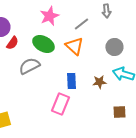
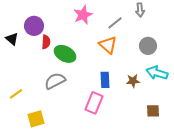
red semicircle: (12, 43) -> (46, 42), turned -32
green ellipse: (43, 44) -> (65, 54), moved
gray semicircle: (29, 66) -> (55, 81), moved

